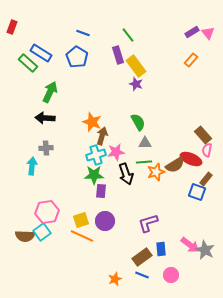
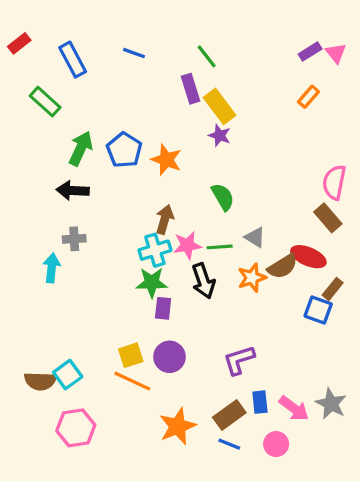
red rectangle: (12, 27) -> (19, 43), turned 32
blue rectangle: (41, 53) -> (73, 60), moved, turned 30
blue pentagon: (77, 57) -> (124, 150), moved
orange star: (92, 122) -> (166, 160), moved
gray triangle: (145, 143) -> (255, 237), moved, turned 32
pink semicircle: (207, 150) -> (334, 182), moved, size x1.5
green line: (144, 162) -> (220, 247), moved
pink hexagon: (47, 212) -> (76, 428), moved
pink arrow: (190, 245) -> (294, 409), moved
orange star: (115, 279) -> (178, 426), moved, size x1.6

